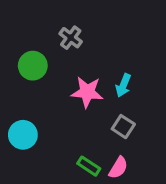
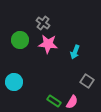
pink star: (87, 92) -> (48, 44), moved
gray square: (123, 127) -> (87, 81), moved

